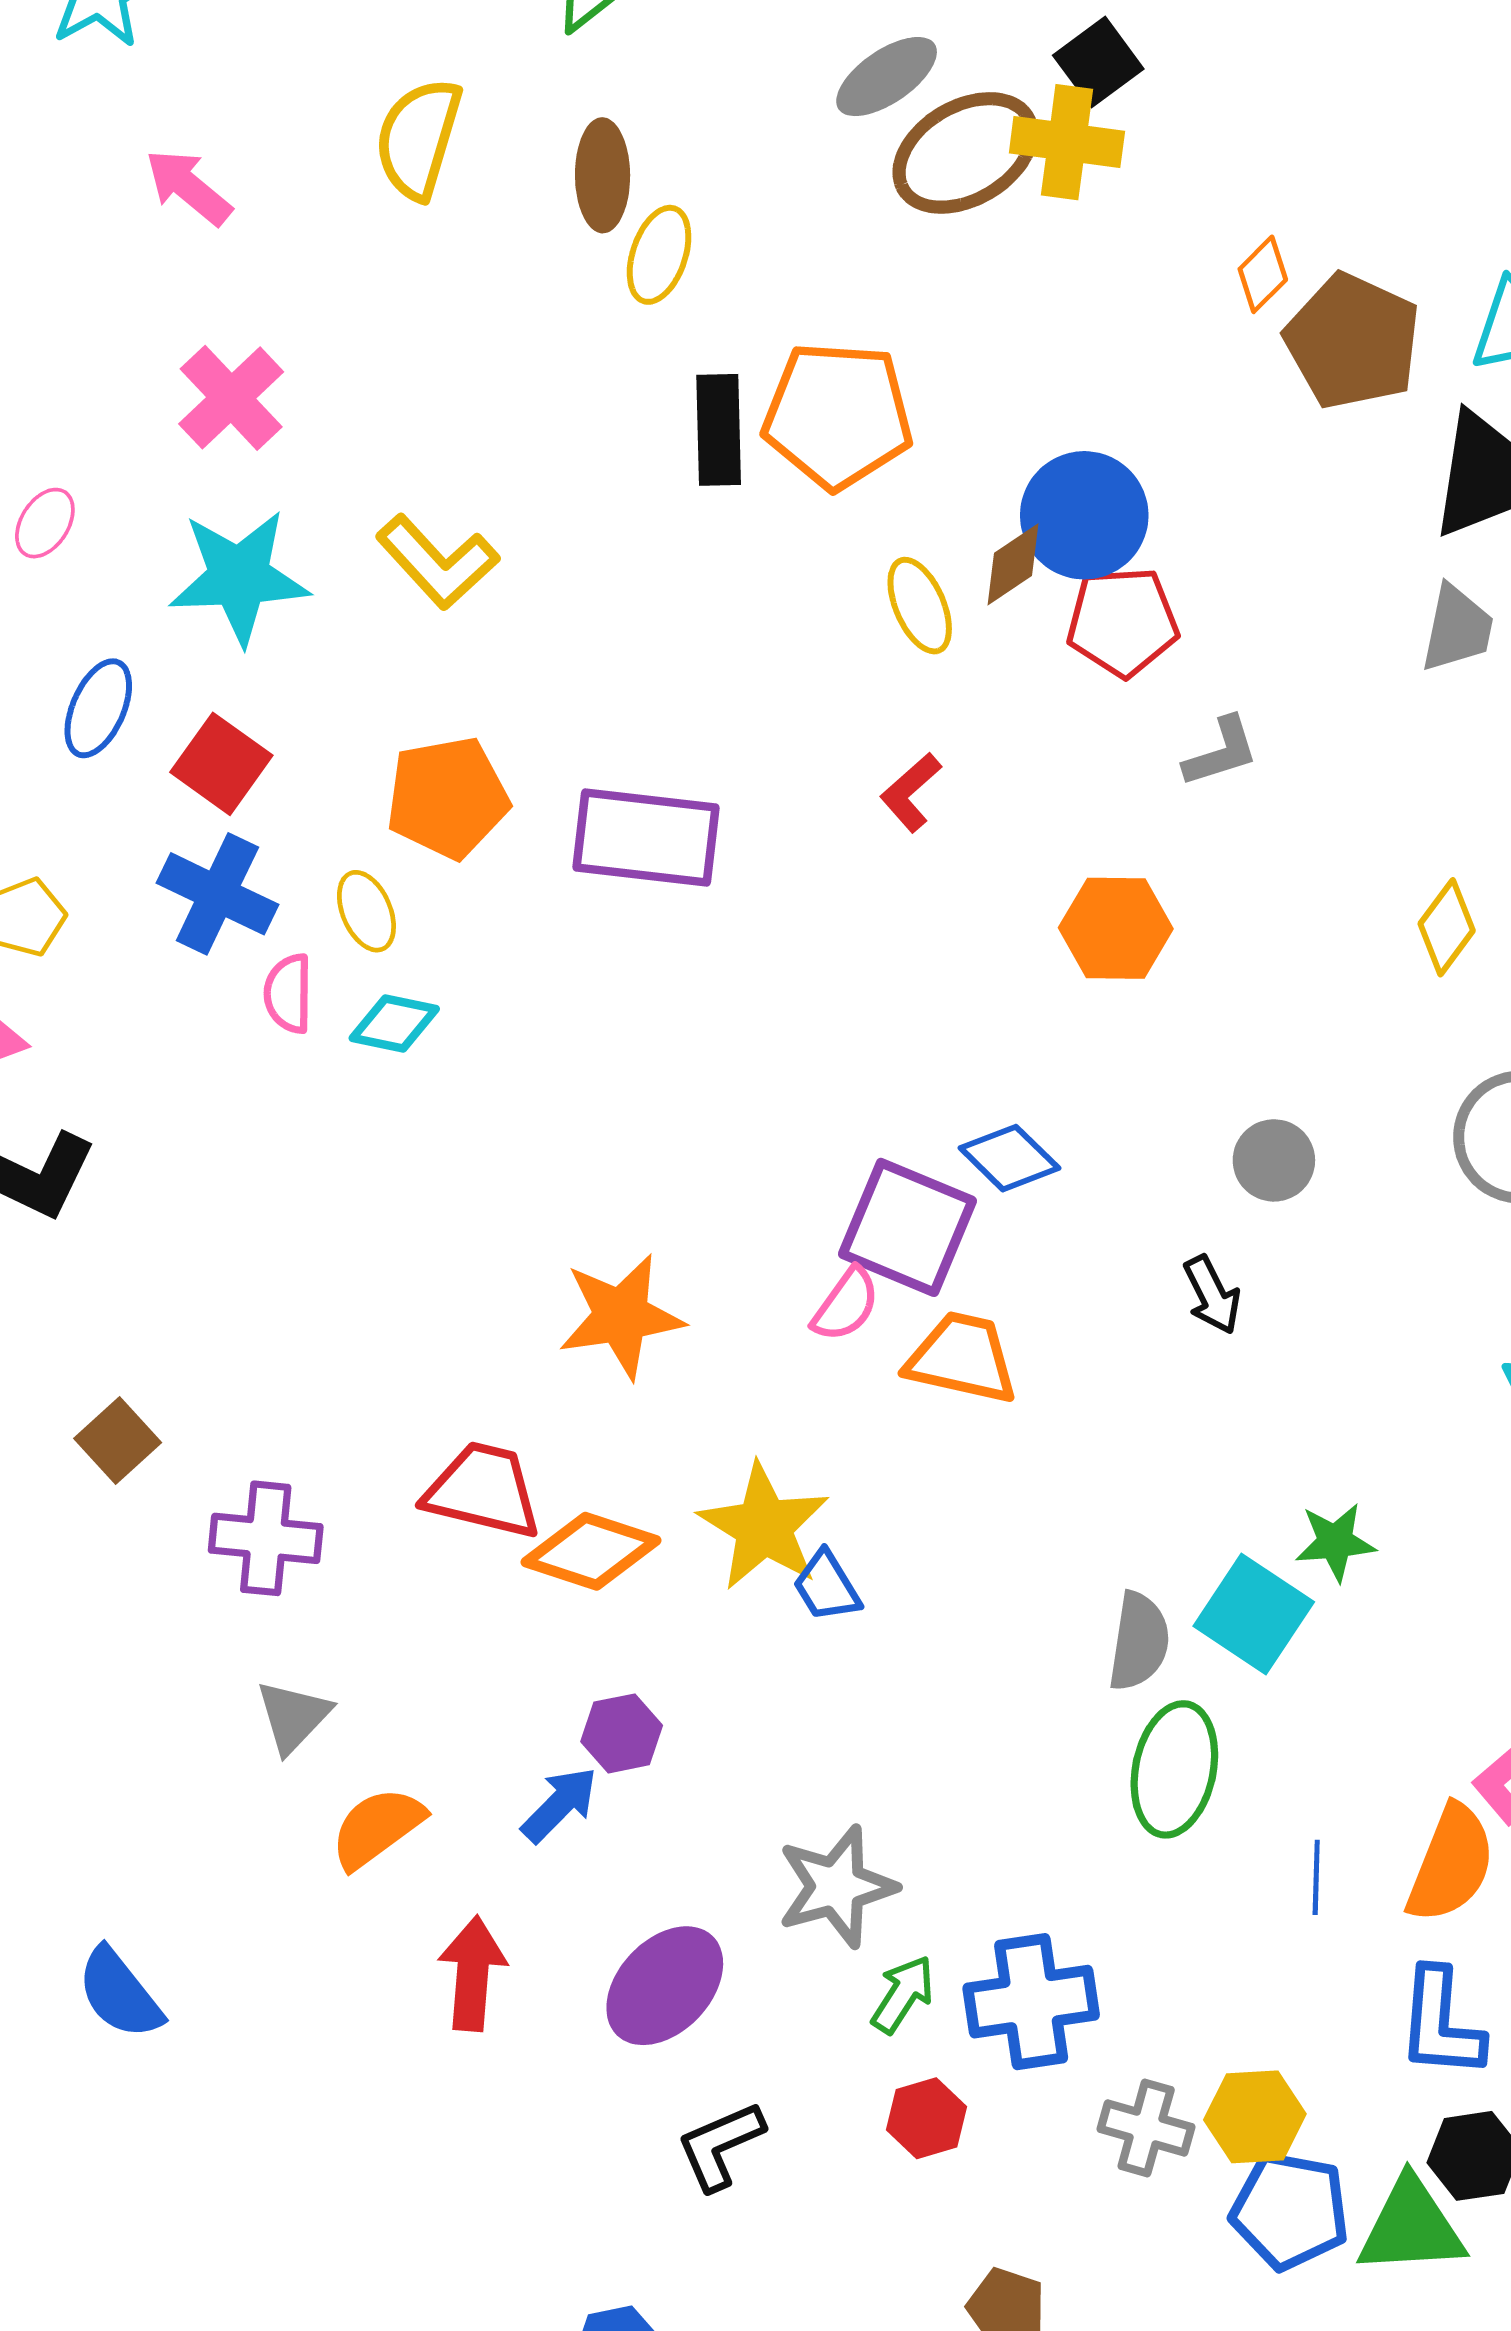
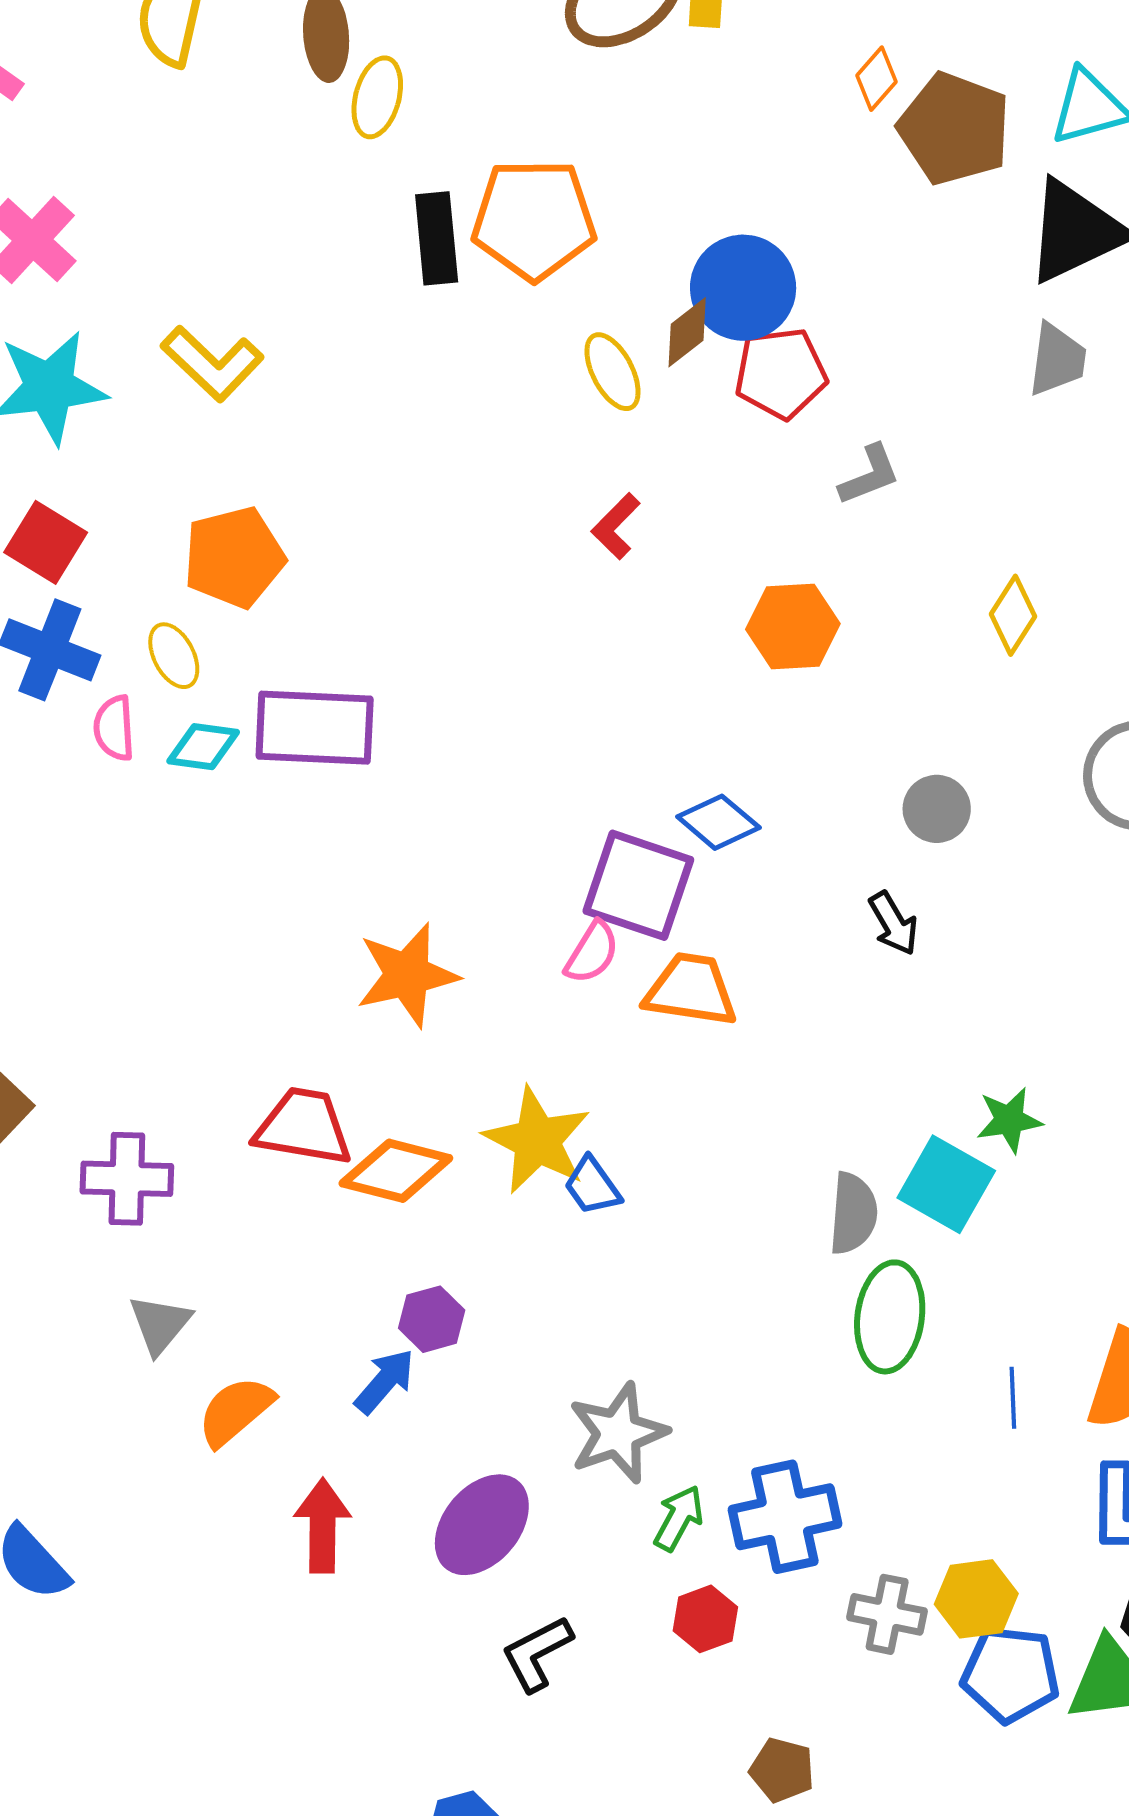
purple rectangle: (646, 837) -> (315, 728), moved
yellow diamond: (1447, 927) -> (1013, 615), moved

